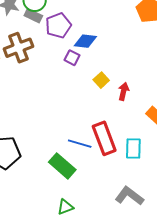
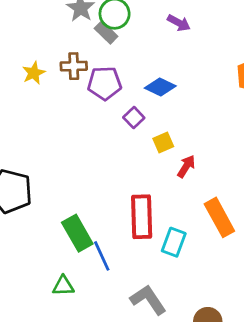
purple pentagon: (58, 26) -> (105, 83), moved
brown cross: (18, 48) -> (74, 66), size x0.7
purple square: (72, 58) -> (134, 118), moved
blue line: (80, 144) -> (102, 256), moved, turned 30

